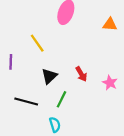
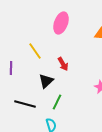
red arrow: (81, 74) -> (63, 64), moved

